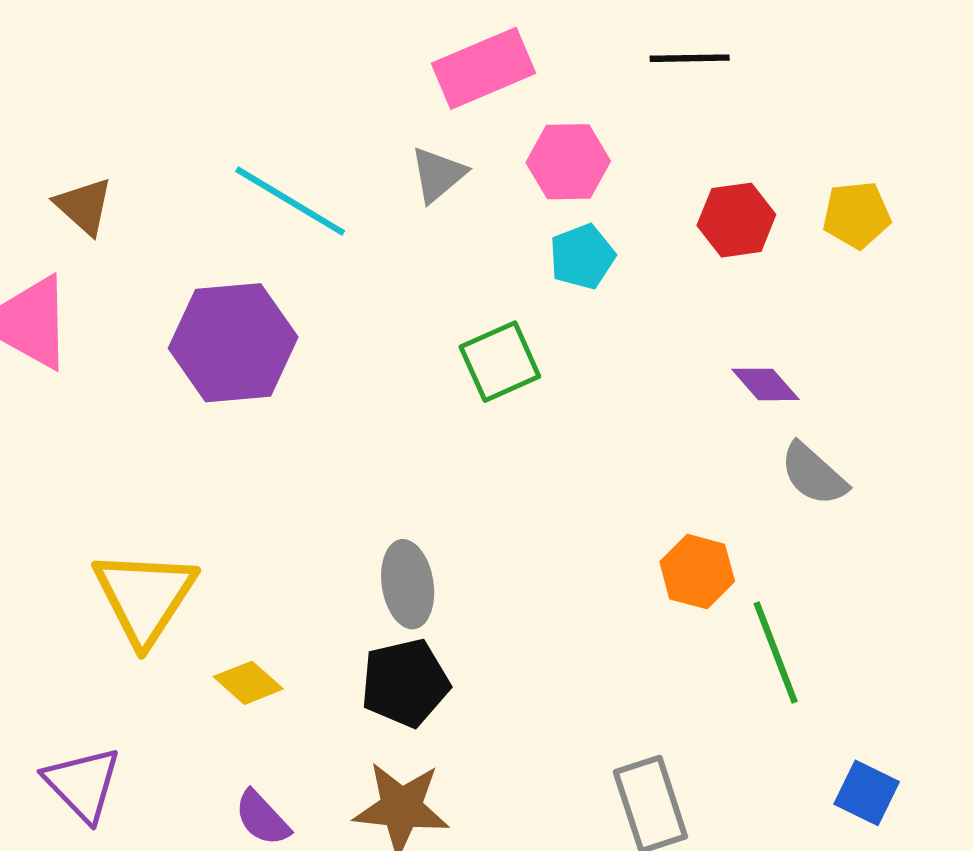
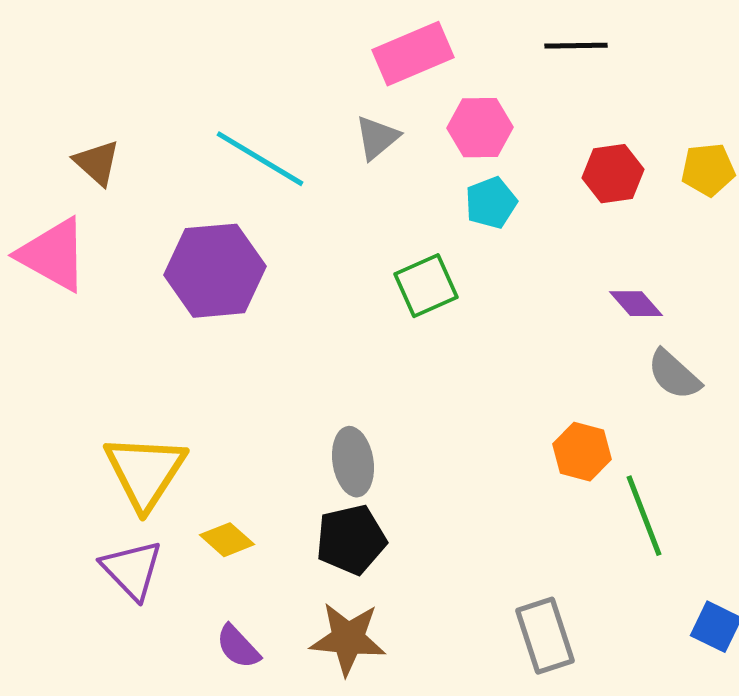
purple triangle: (83, 784) -> (132, 570), moved

